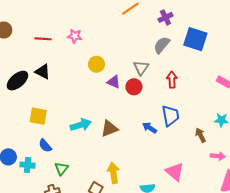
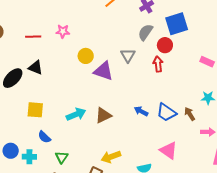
blue square: (195, 39) -> (177, 24), turned -30
purple triangle: (114, 82) -> (103, 71), size x1.5
red circle: (134, 87) -> (165, 45), moved
blue trapezoid: (170, 116) -> (166, 112), moved, turned 140
yellow arrow: (113, 173) -> (111, 157), turned -96

